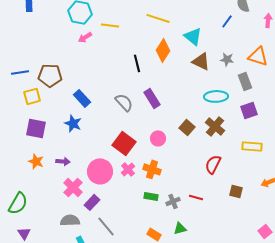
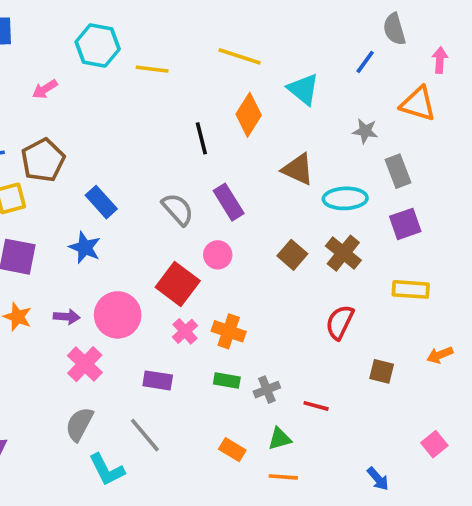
pink arrow: (85, 37) -> (45, 89), moved
orange triangle: (258, 56) -> (418, 104), moved
brown triangle: (201, 61) -> (298, 169), moved
brown pentagon: (50, 75) -> (43, 160), turned -30
pink circle: (158, 138) -> (218, 255), moved
pink circle: (100, 171) -> (118, 315), moved
red line: (196, 197) -> (316, 406), moved
purple rectangle: (92, 202) -> (158, 380), moved, turned 56
gray semicircle: (70, 220) -> (79, 424), turned -60

